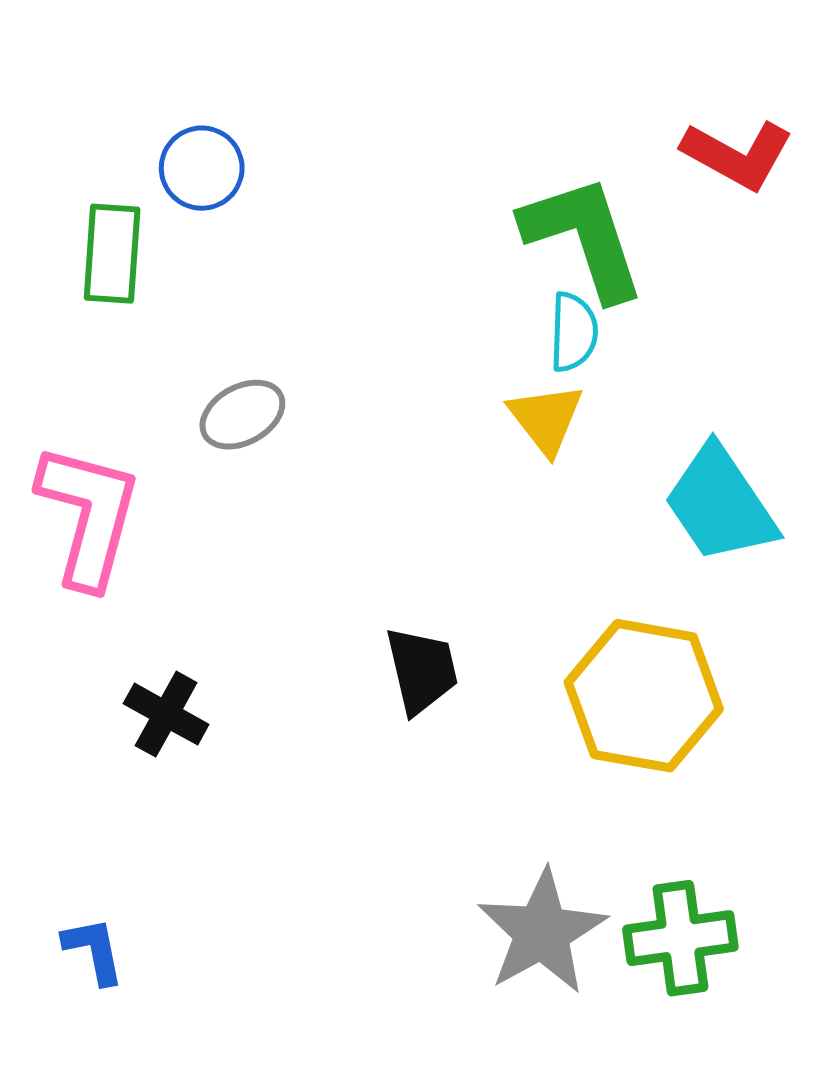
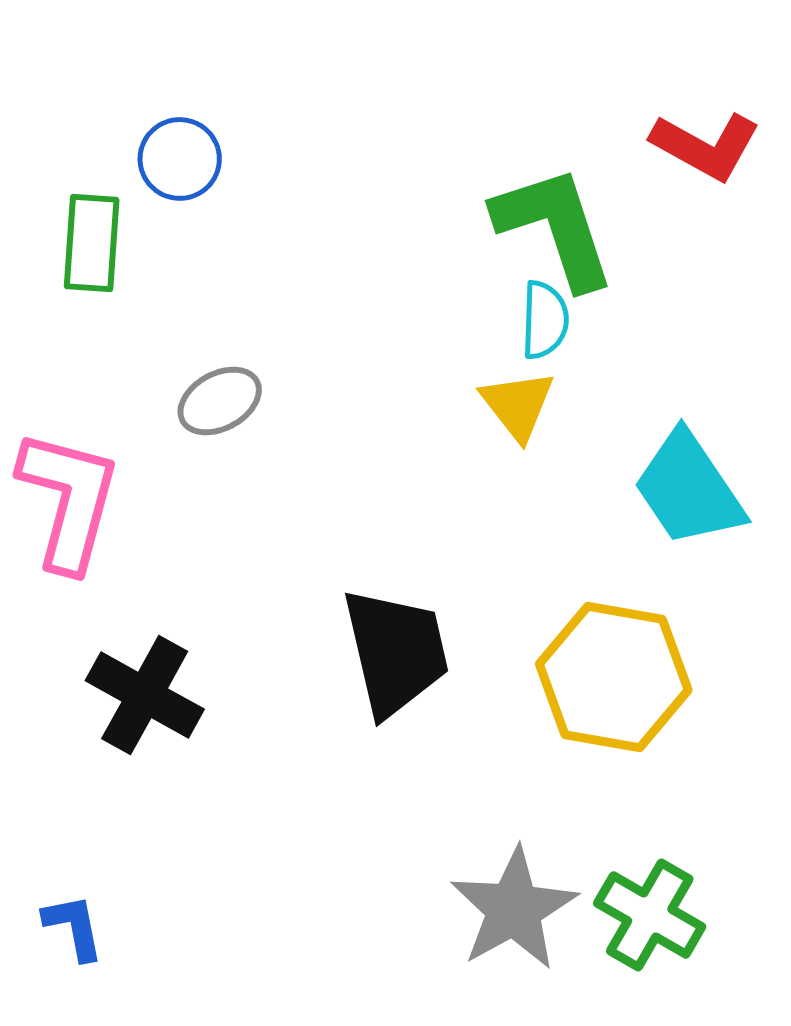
black trapezoid: (422, 670) -> (396, 652), size x1.5
black cross: (166, 714) -> (145, 695), size x1.4
green cross: (680, 938) -> (650, 915), turned 38

